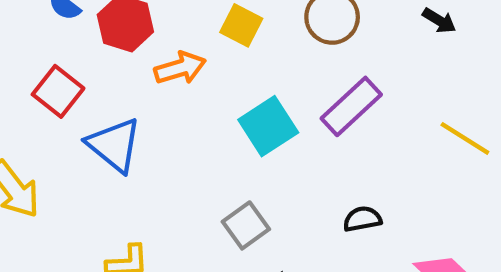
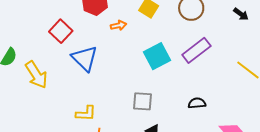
orange arrow: (180, 68) -> (118, 25), size x0.7
gray square: (246, 225) -> (142, 101), turned 35

